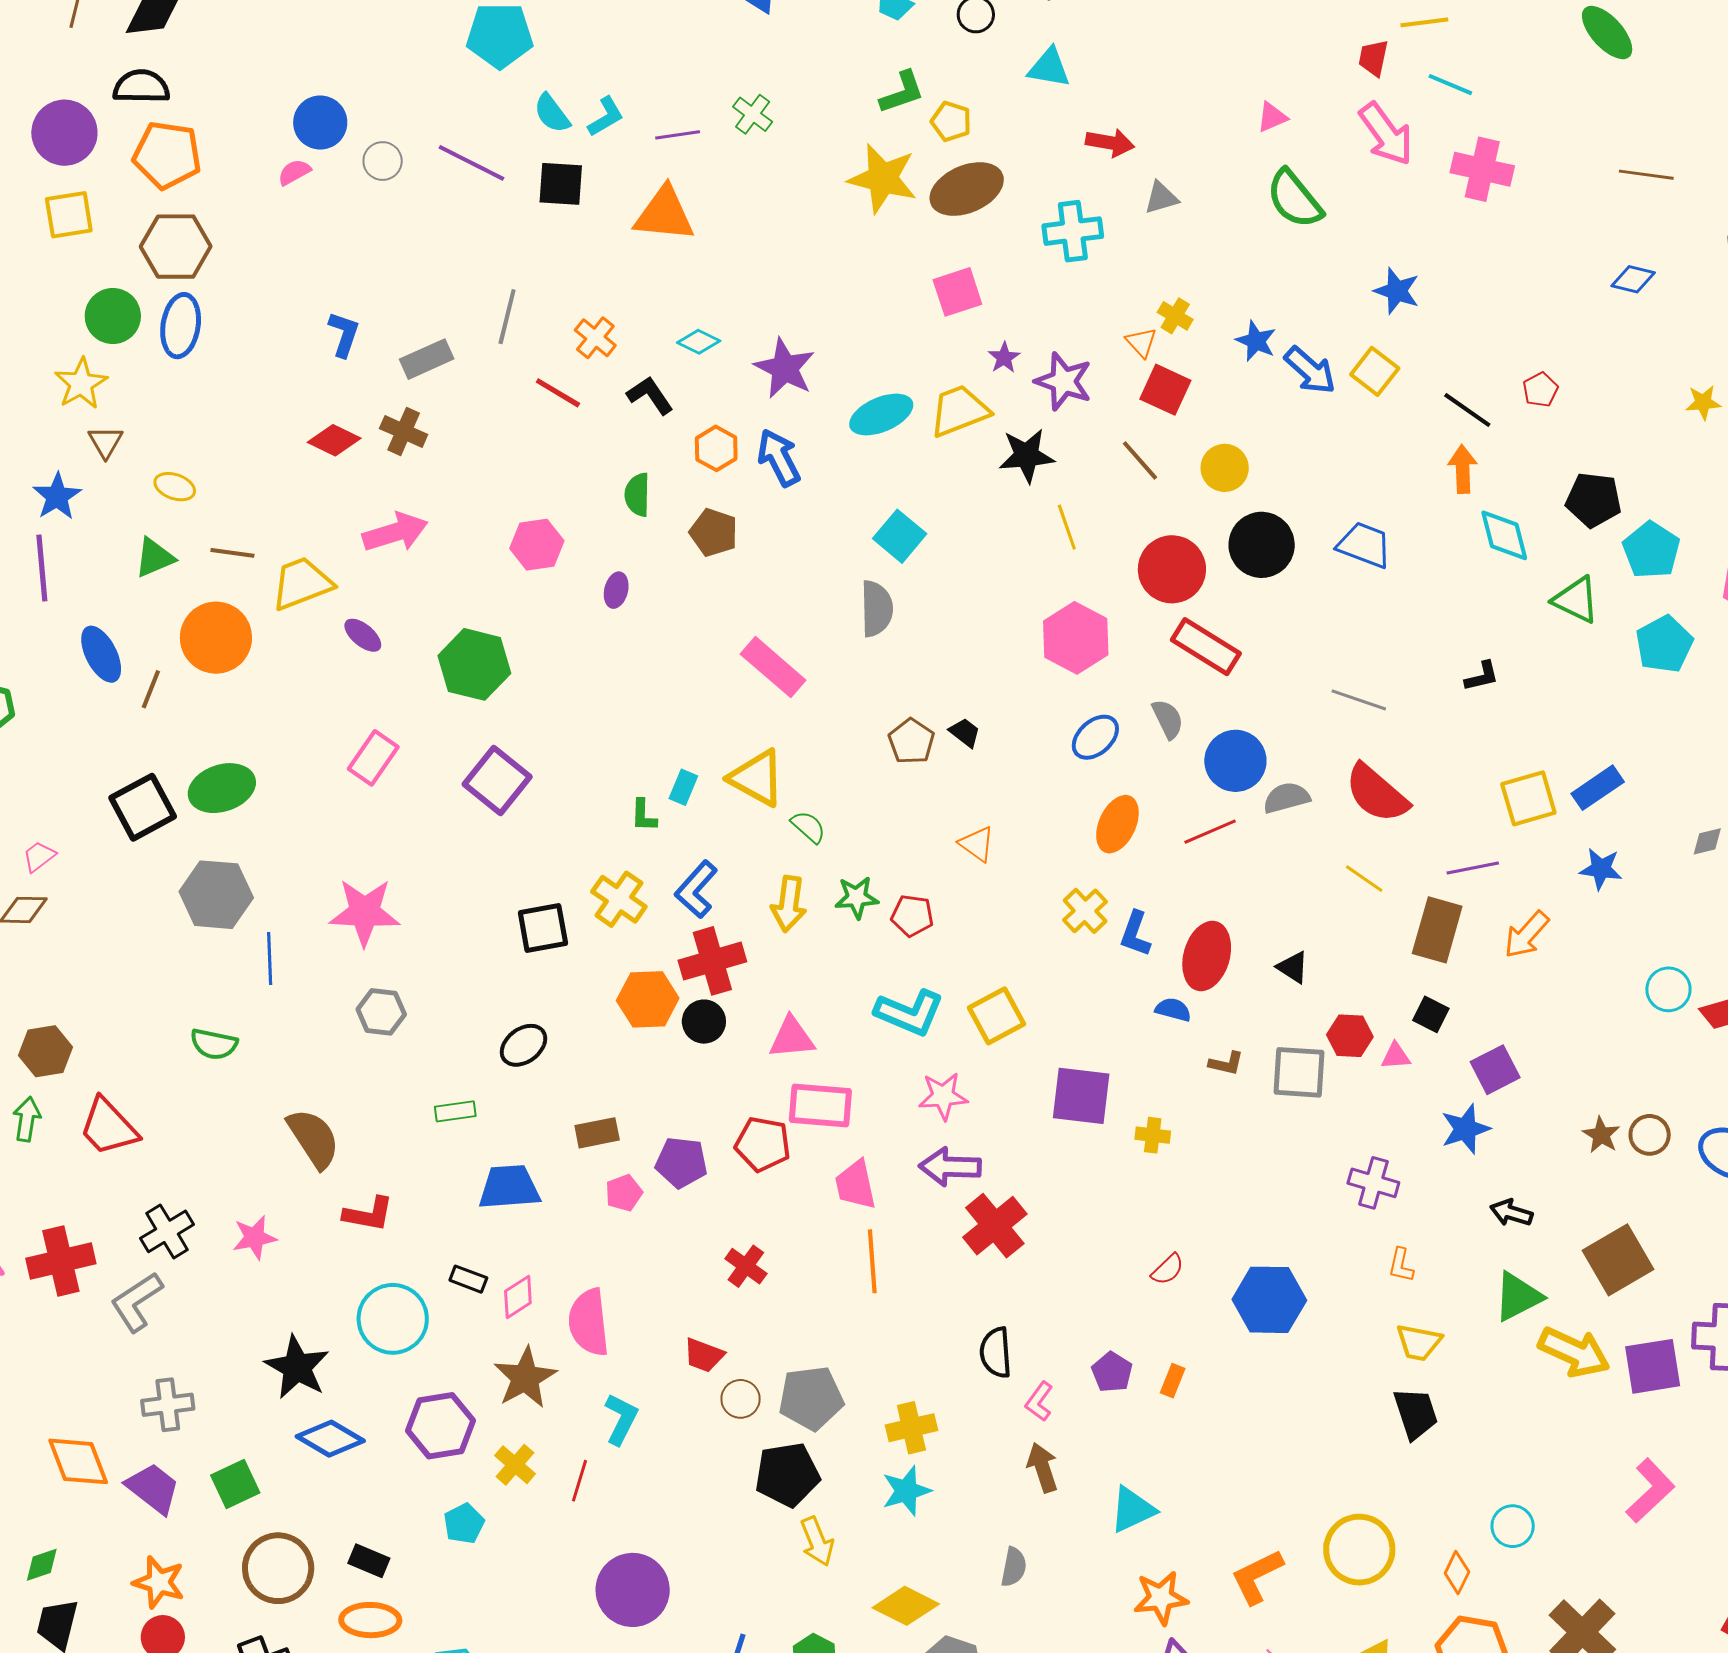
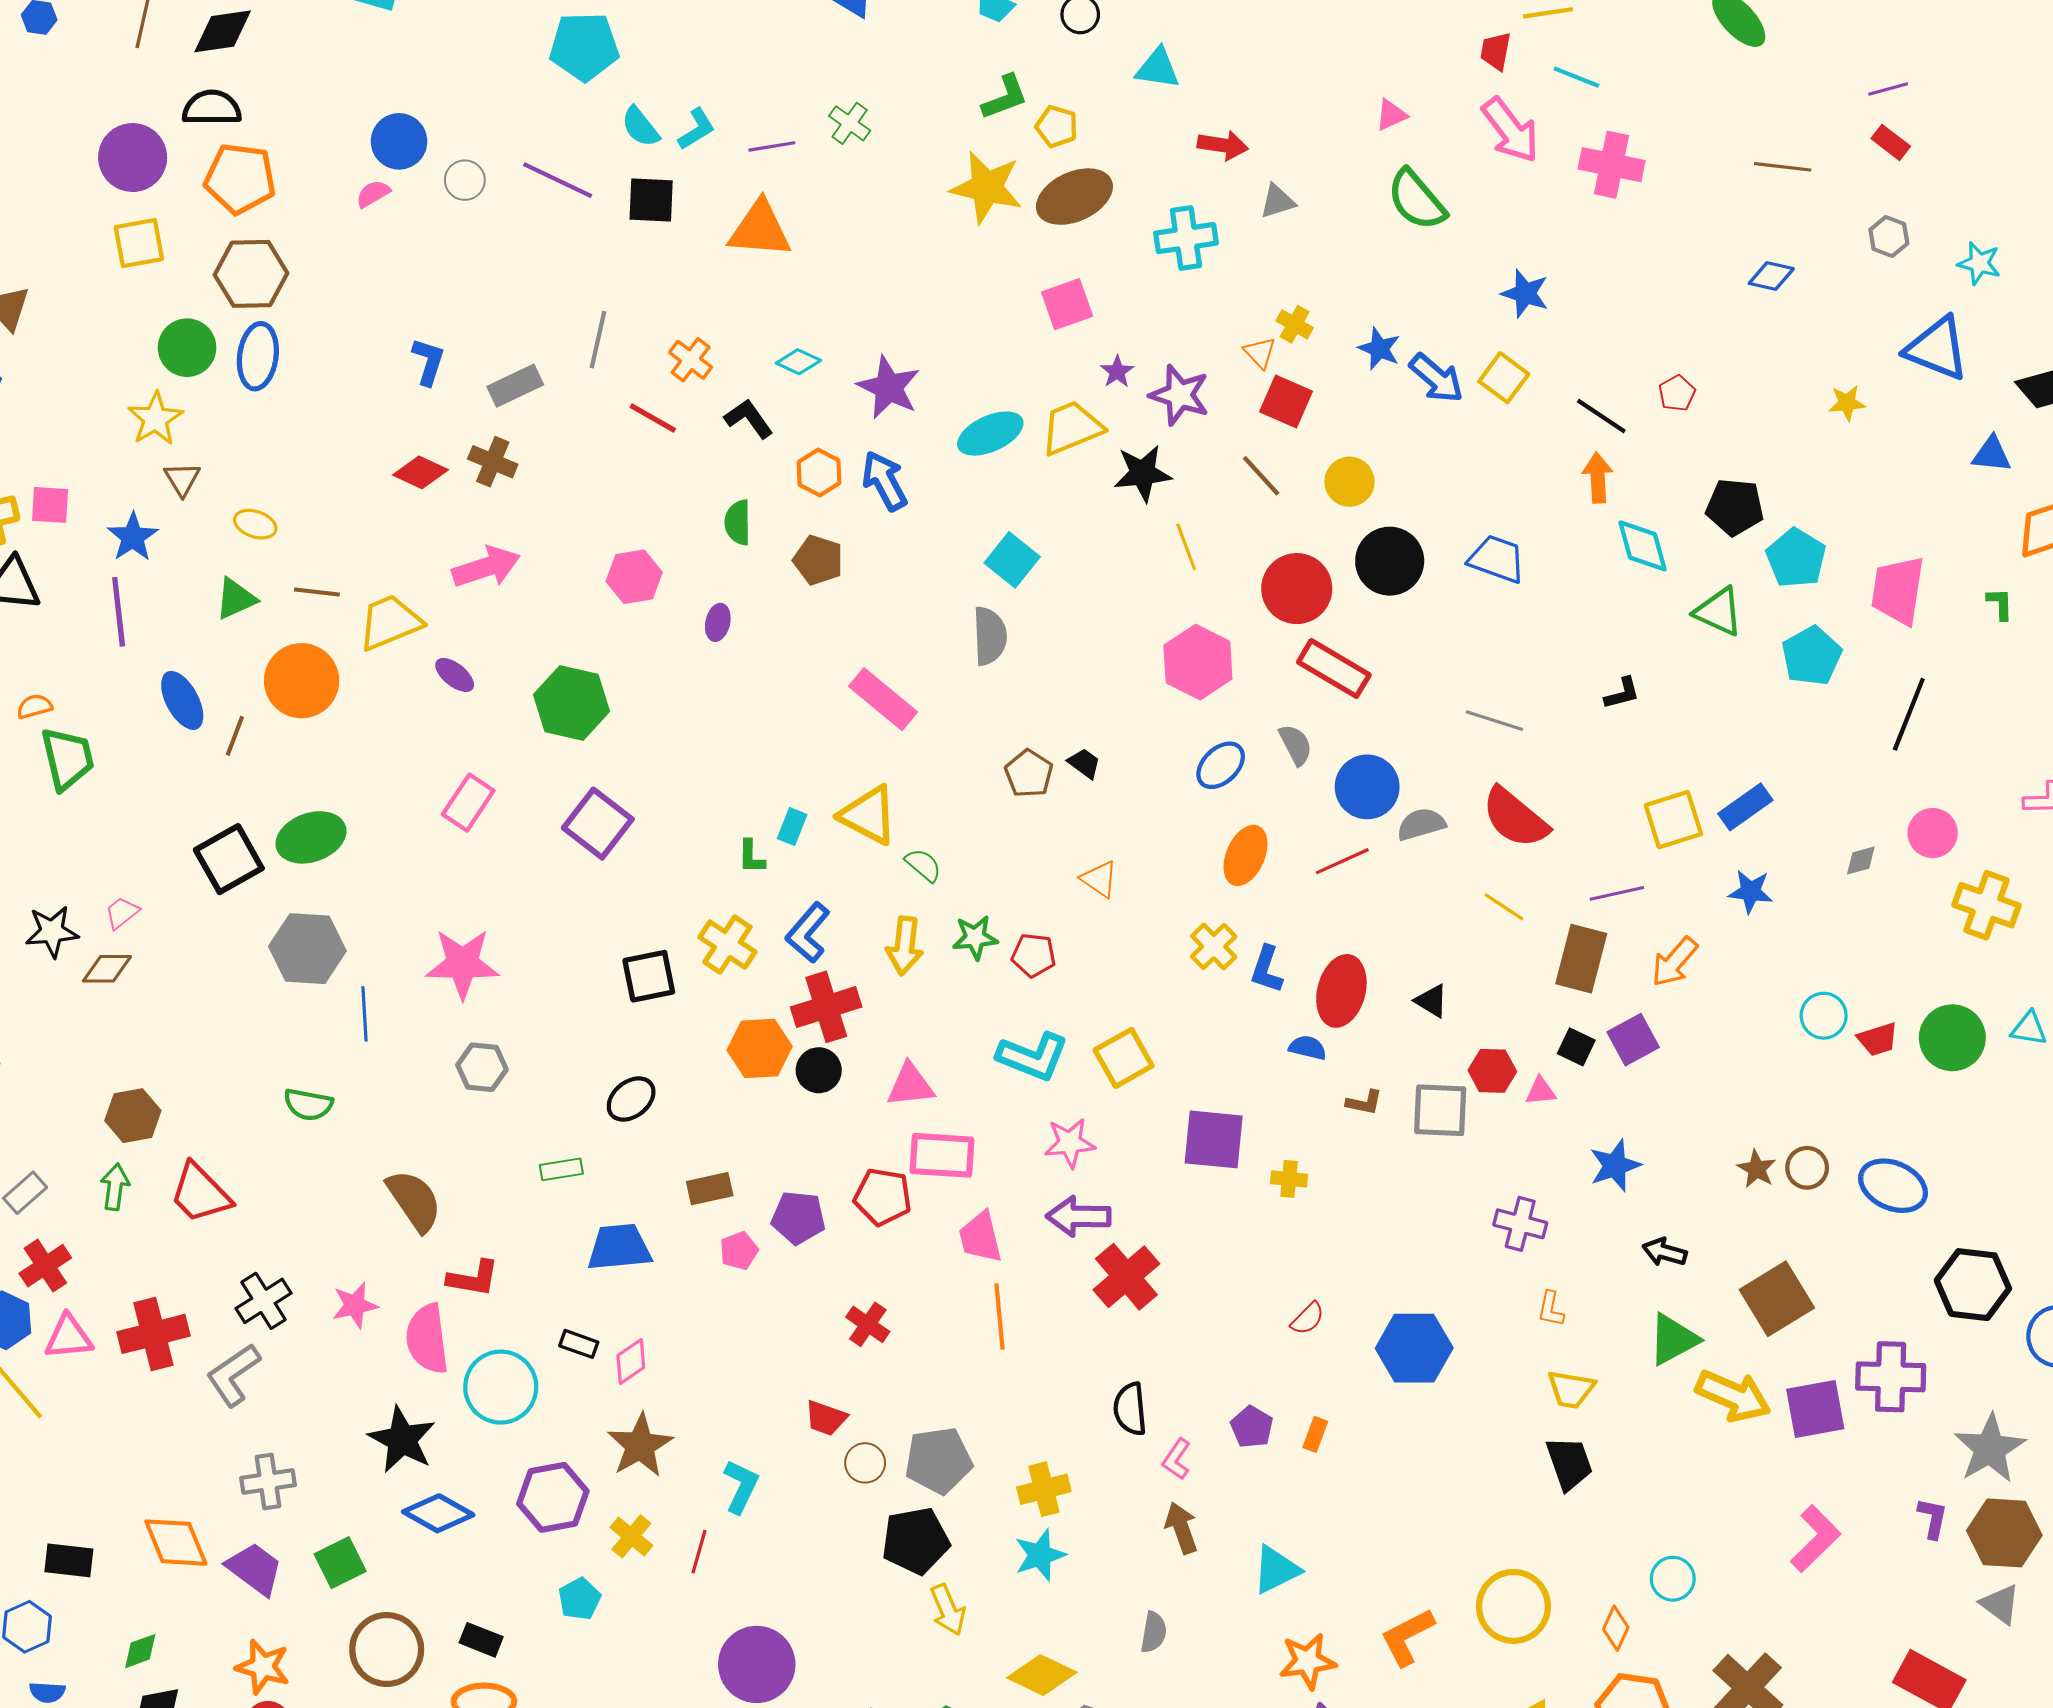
purple square: (1495, 1070) -> (1633, 1040), moved
pink semicircle: (589, 1322) -> (427, 1339), moved

